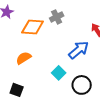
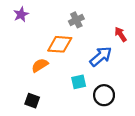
orange diamond: (33, 27) -> (60, 44), moved
cyan square: (59, 73) -> (79, 82), turned 32

